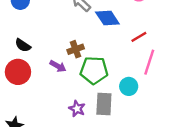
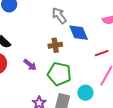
brown cross: (76, 49) -> (55, 45), moved

